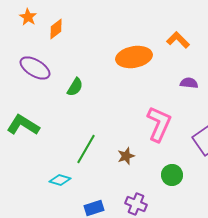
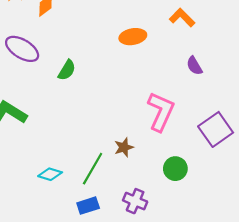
orange ellipse: (134, 57) -> (133, 37), size x0.7
purple semicircle: (189, 83) -> (194, 66), turned -126
green line: (86, 149) -> (93, 169), moved

